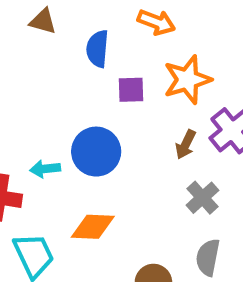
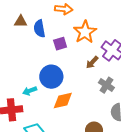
brown triangle: (43, 21) -> (21, 21), moved
brown arrow: (186, 145) -> (92, 62), turned 32
orange diamond: (93, 227) -> (63, 101), moved

